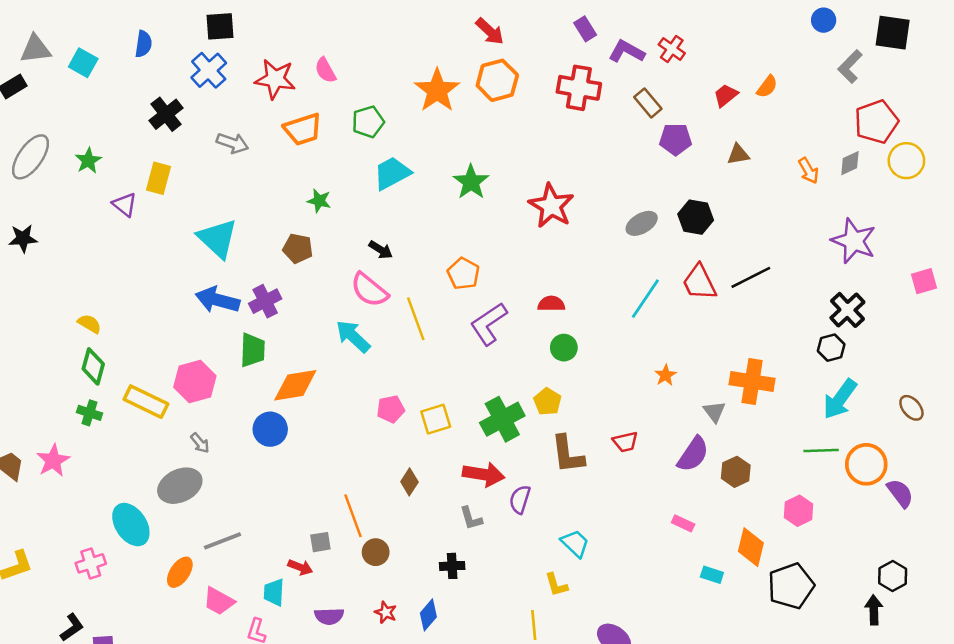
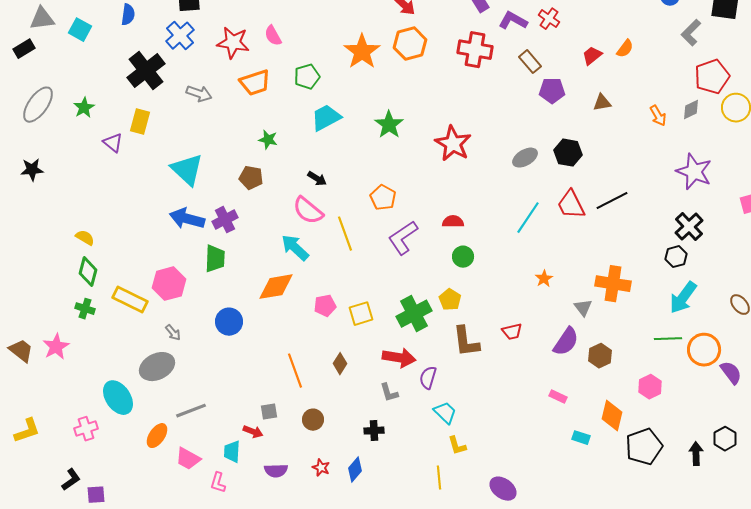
black cross: (166, 114) -> (146, 71), size x1.4
orange diamond: (295, 385) -> (276, 287), moved
orange line: (353, 516) -> (295, 371), moved
cyan trapezoid: (575, 543) -> (445, 413), moved
black arrow: (874, 610) -> (696, 454), moved

